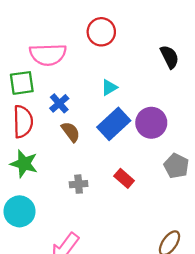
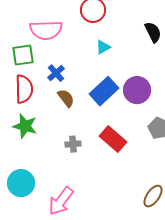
cyan triangle: (109, 87) -> (103, 47), moved
red rectangle: (124, 178) -> (113, 139), size x1.5
cyan circle: (19, 211) -> (21, 183), moved

